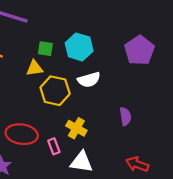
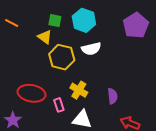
yellow triangle: (35, 68) -> (45, 37), turned 42
purple semicircle: (125, 116) -> (112, 96), moved

